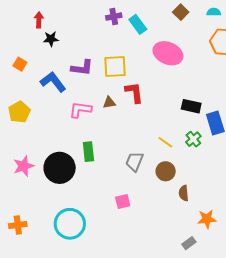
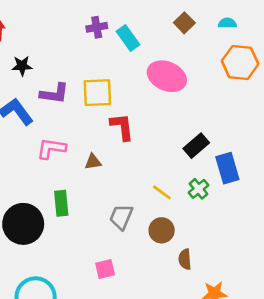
black star: (51, 39) -> (22, 66), moved
brown triangle: (109, 103) -> (93, 162), moved
black rectangle: (191, 106) -> (196, 146), turned -54

